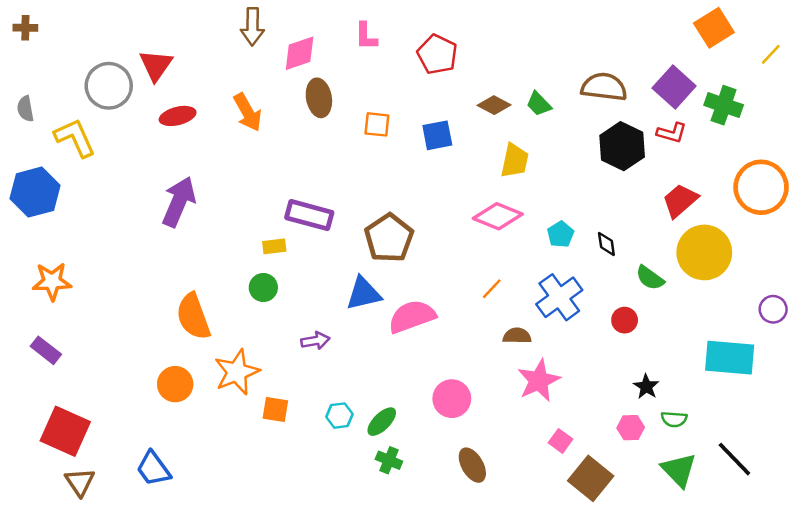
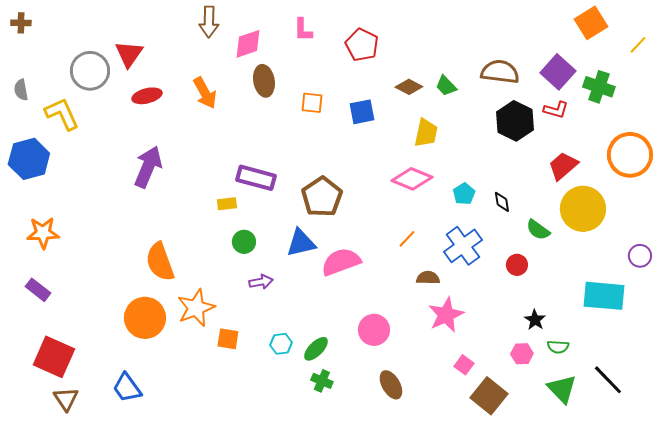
green circle: (263, 288) -> (244, 242), moved
orange circle: (175, 384) -> (145, 318), size x1.4

